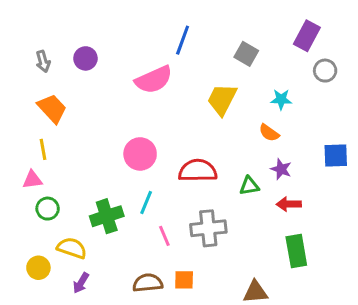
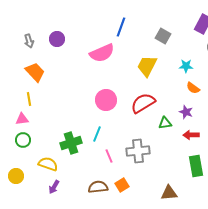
orange semicircle: (269, 133) -> (193, 88), moved
pink circle: (140, 154) -> (106, 100), moved
red semicircle: (198, 171) -> (143, 103), moved, turned -30
green circle: (48, 209) -> (23, 140), moved
yellow circle: (38, 268) -> (16, 176), moved
orange square: (184, 280) -> (122, 185), turned -32

